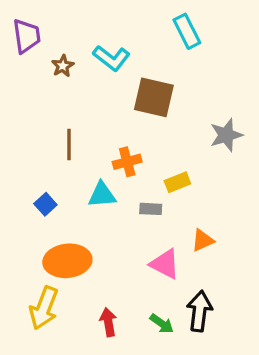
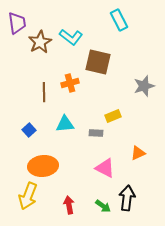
brown star: (63, 66) -> (40, 42), size x1.6
orange cross: (127, 162) -> (70, 83), moved
orange triangle: (203, 240) -> (138, 153), moved

